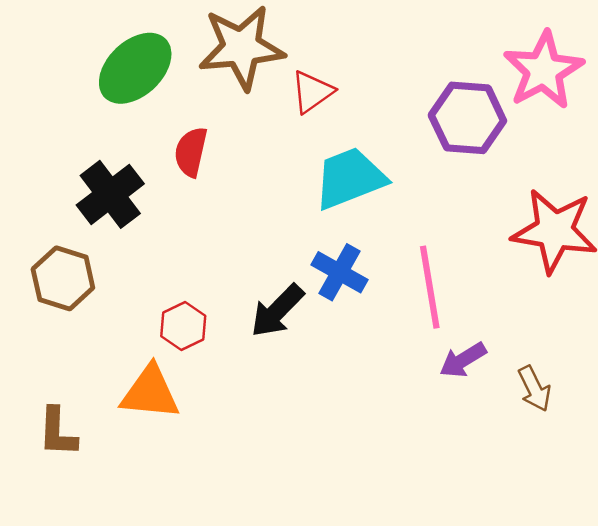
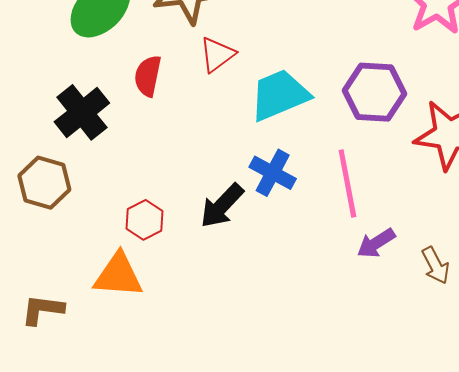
red triangle: (312, 92) -> (217, 55), moved
purple hexagon: (467, 118) -> (374, 92), moved
brown L-shape: (57, 432) -> (42, 310), turned 96

